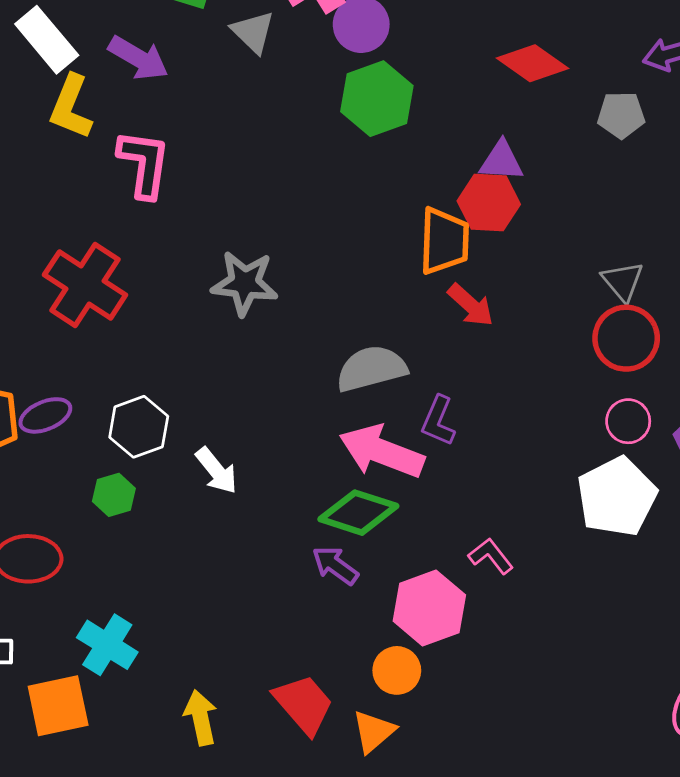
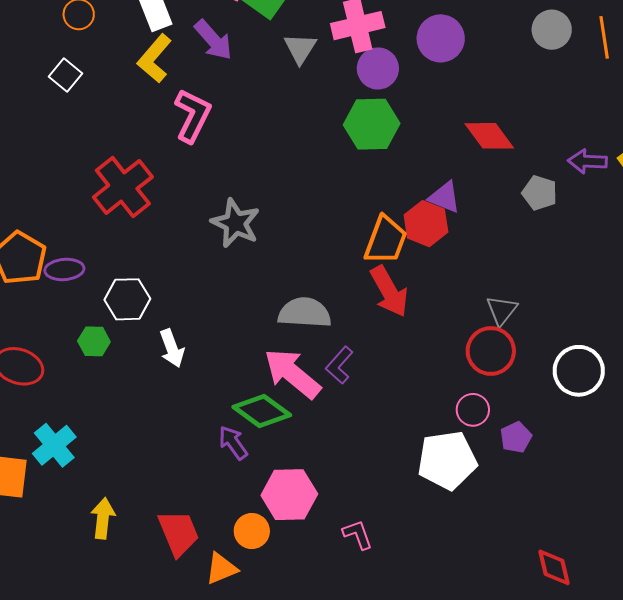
red arrow: (471, 305) -> (389, 291), size x1.4
pink L-shape: (491, 556) -> (358, 535), moved

